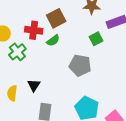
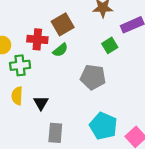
green cross: (17, 52) -> (20, 65), turned 36
yellow semicircle: (12, 93) -> (17, 96), moved

